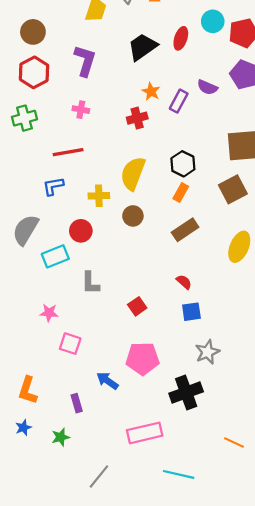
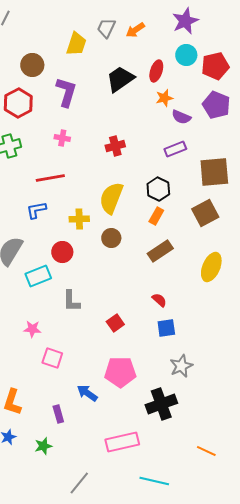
brown circle: (33, 32) -> (32, 65), moved
orange star: (151, 92) -> (164, 98), moved, turned 30
purple rectangle: (179, 101) -> (175, 149), moved, turned 40

